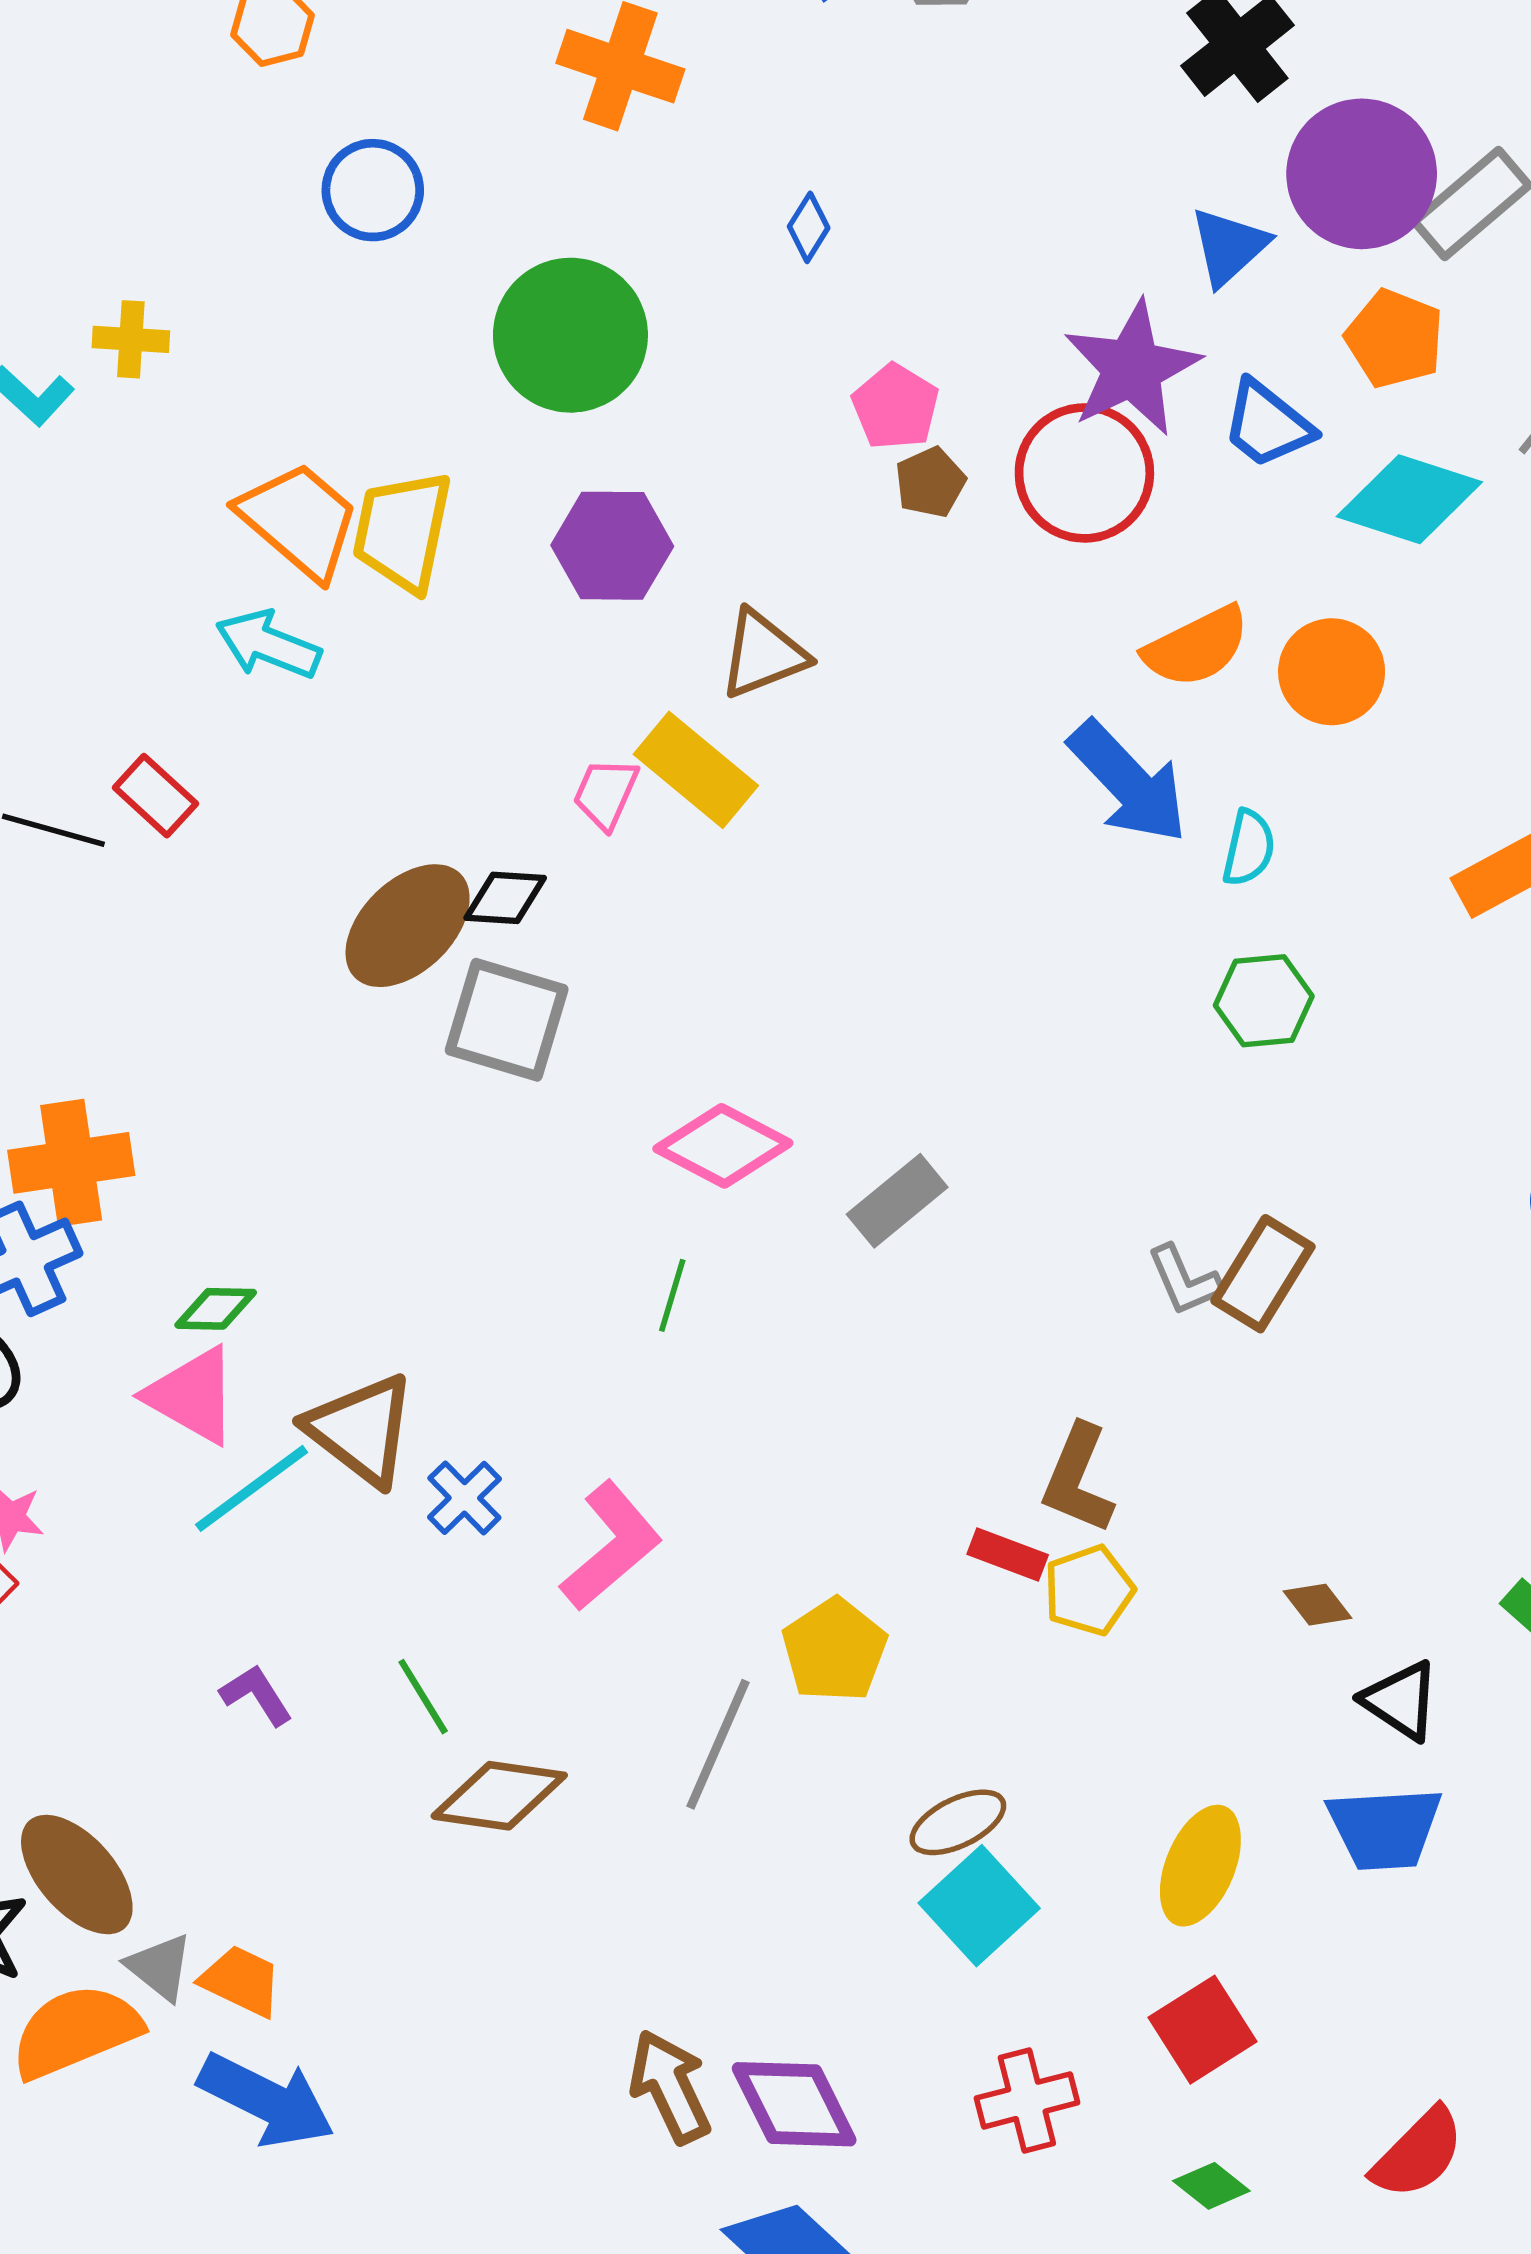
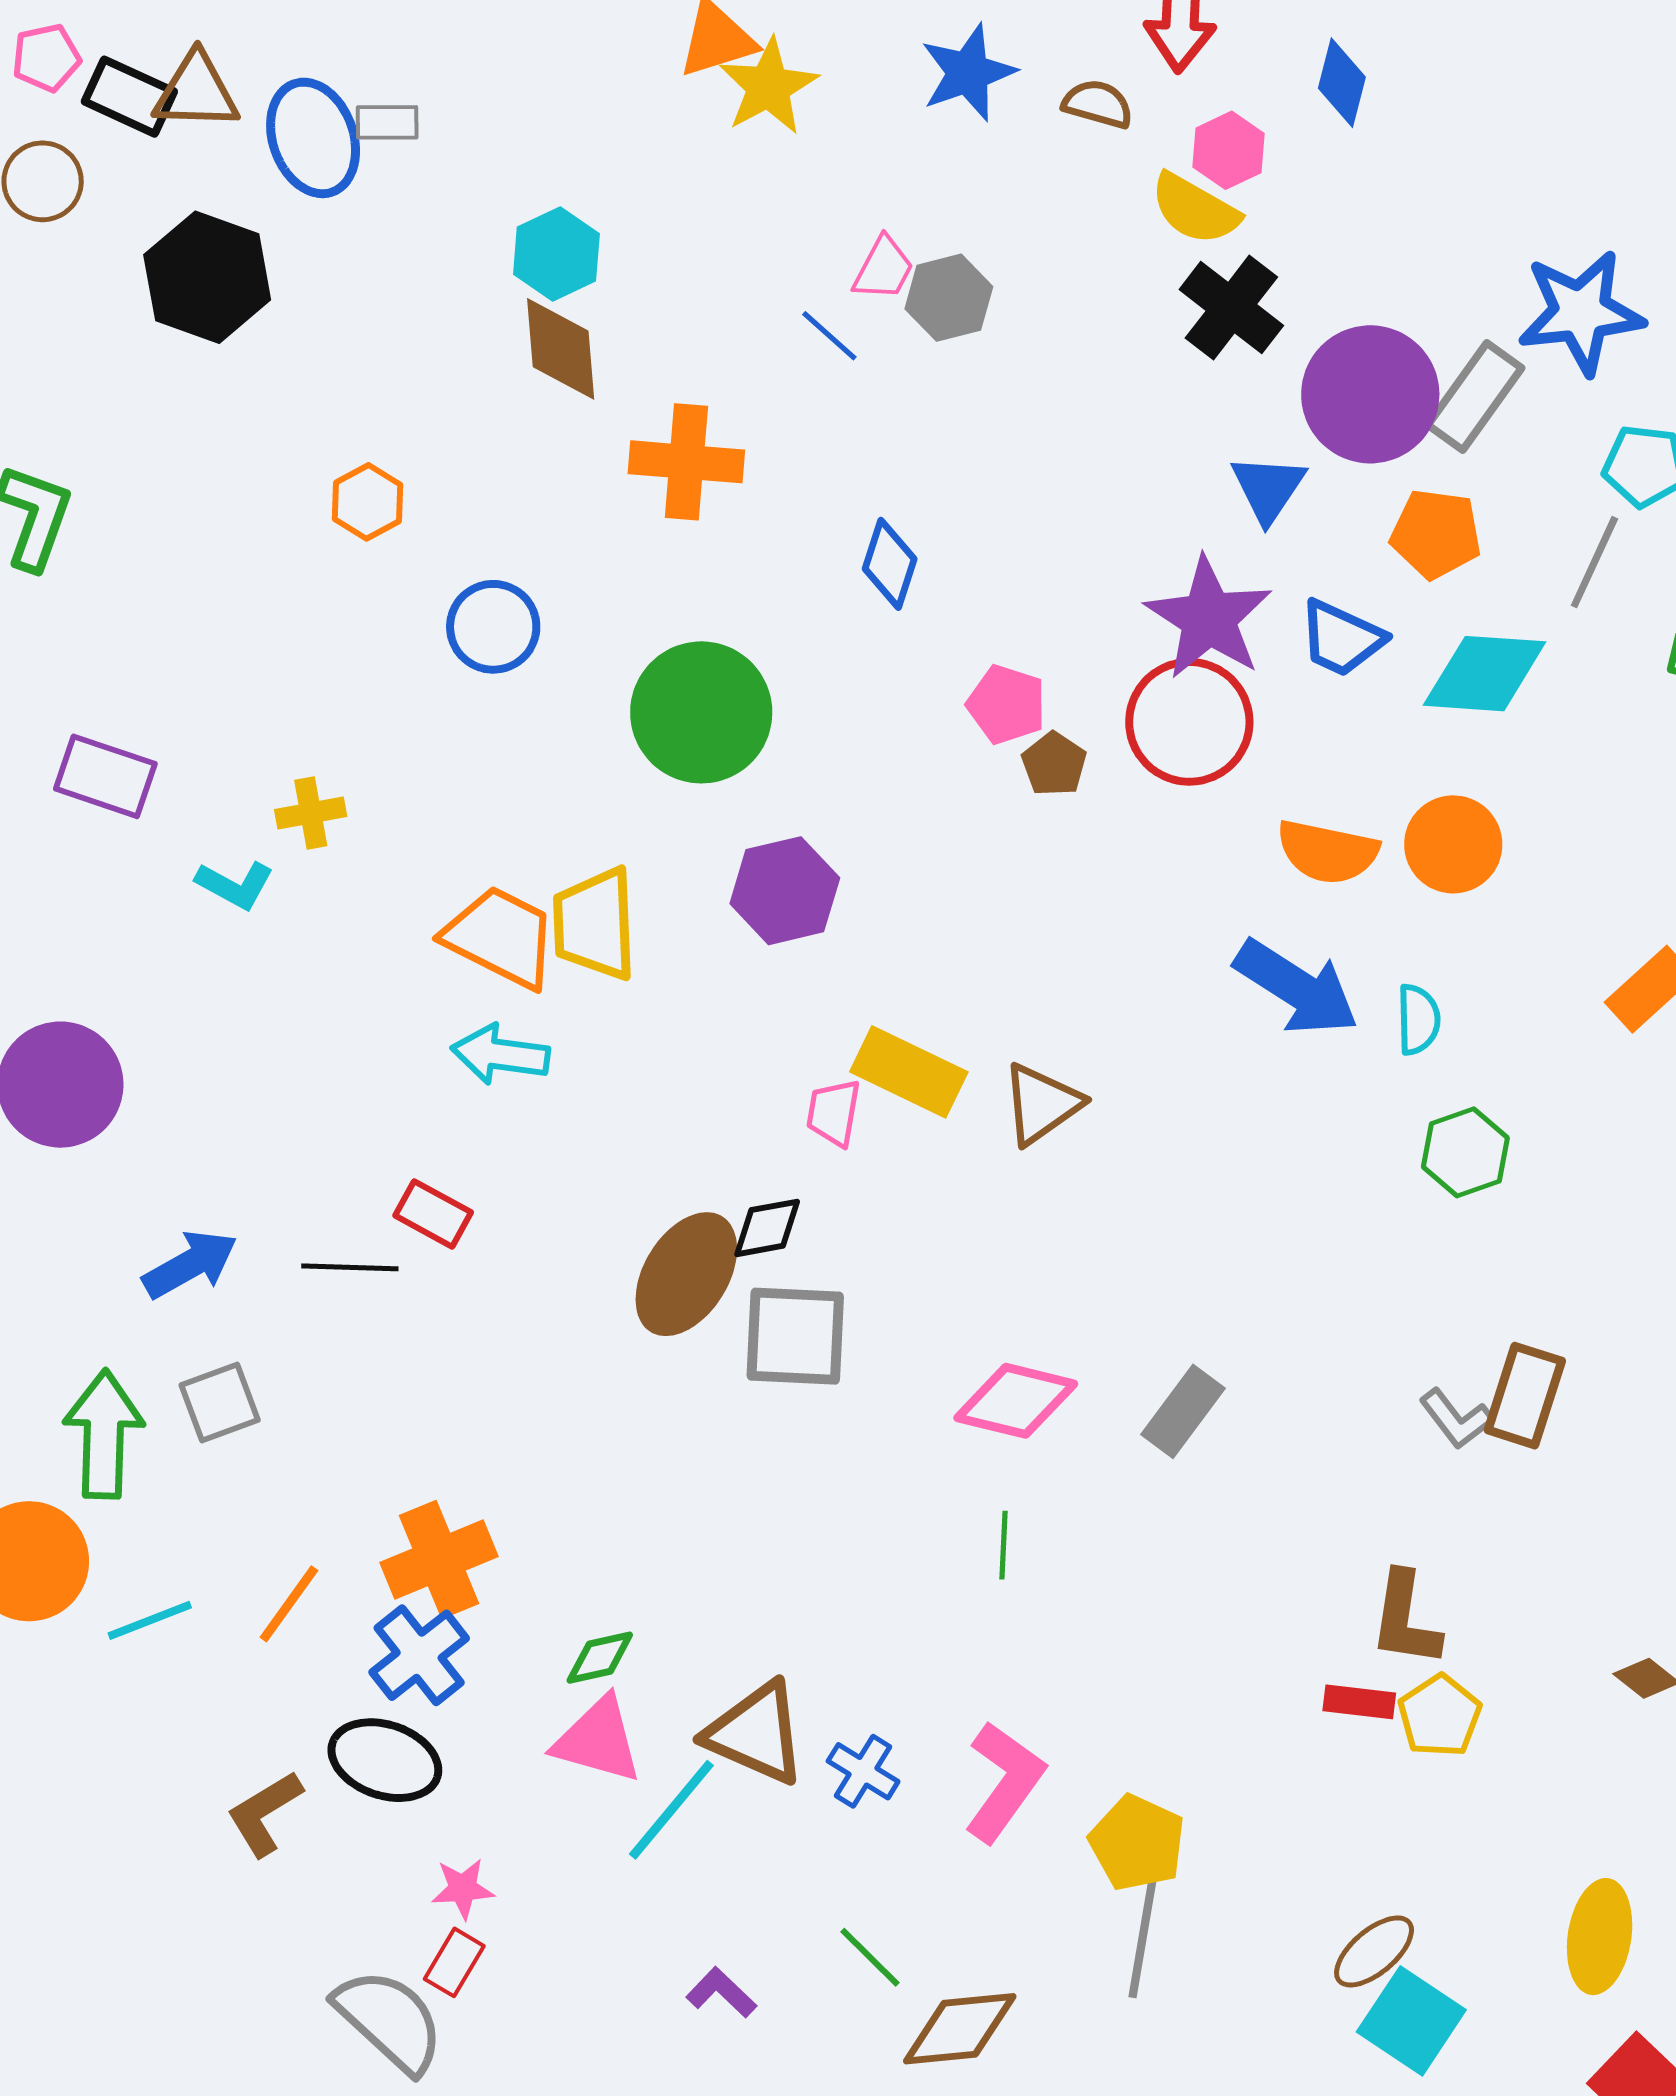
blue diamond: (809, 227) -> (890, 564), size x1.4
orange semicircle: (1197, 647) -> (1327, 852), turned 52
brown triangle: (763, 654) -> (1042, 1104), moved
yellow pentagon: (834, 1650) -> (1137, 1843), moved

